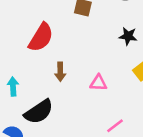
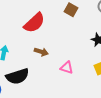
brown arrow: (60, 72) -> (41, 52), turned -88

